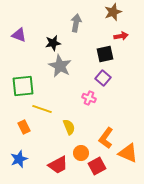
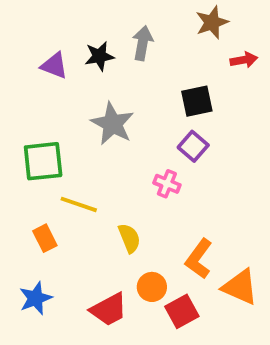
purple triangle: (19, 35) -> (54, 66), moved
red arrow: (121, 36) -> (244, 60), moved
black star: (53, 43) -> (99, 56), moved

